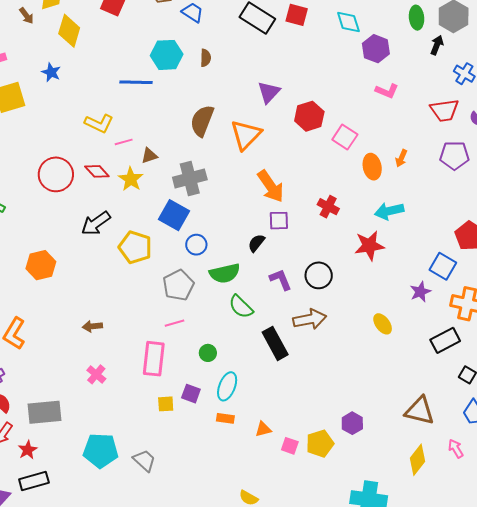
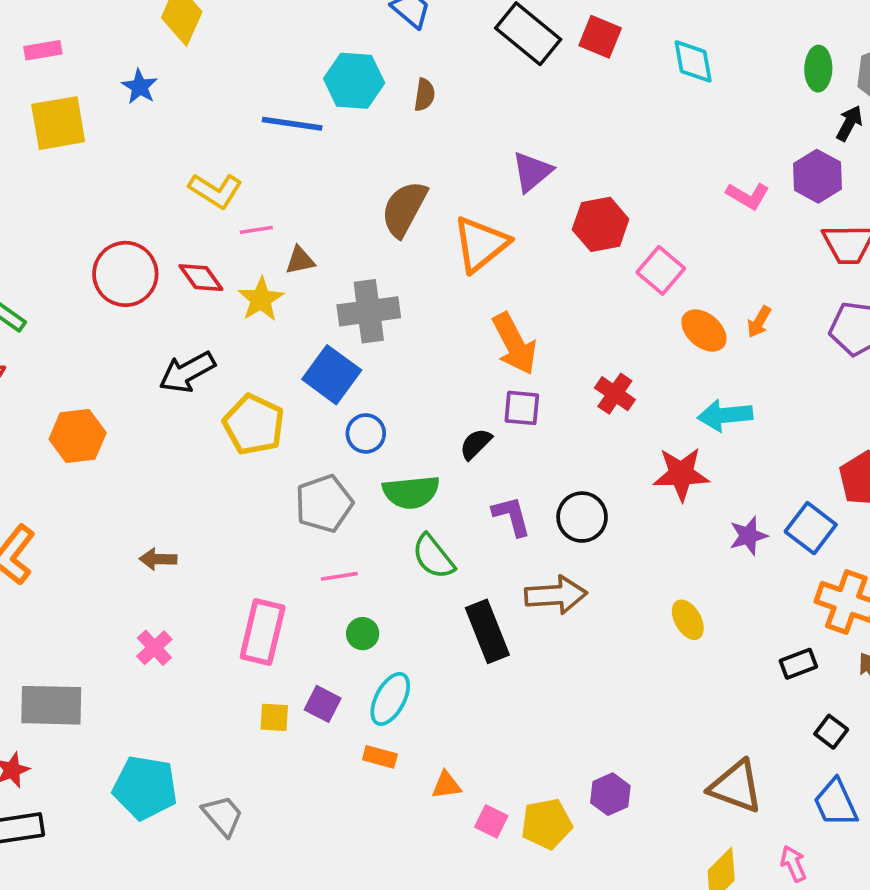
purple hexagon: (376, 49) -> (817, 176), moved
orange ellipse: (372, 167) -> (704, 331), turned -45
purple star: (420, 292) -> (748, 536), moved
pink line: (175, 323) -> (339, 576), moved
black rectangle: (445, 340) -> (798, 664), size x0.7

